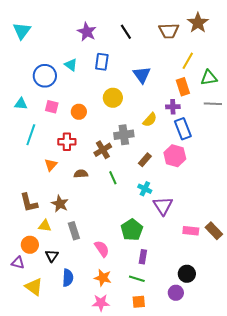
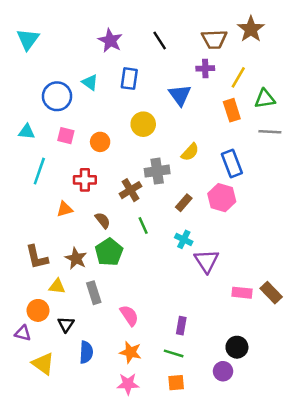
purple cross: (173, 107) -> (205, 68), moved
orange triangle: (51, 165) -> (65, 209), turned 32
brown semicircle: (81, 174) -> (103, 220), turned 56
green pentagon: (132, 230) -> (109, 252), moved

